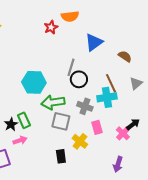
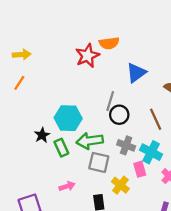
red star: (51, 27) -> (87, 56), size x1.5
cyan cross: (107, 97) -> (151, 152), moved, turned 36
green rectangle: (24, 120) -> (61, 148), moved
black star: (11, 124) -> (42, 135), moved
pink arrow: (20, 140) -> (67, 186), moved

